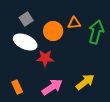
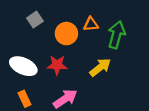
white ellipse: (25, 42) -> (23, 66), moved
yellow arrow: (85, 82) -> (100, 67), moved

